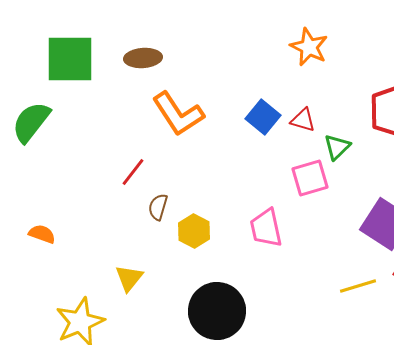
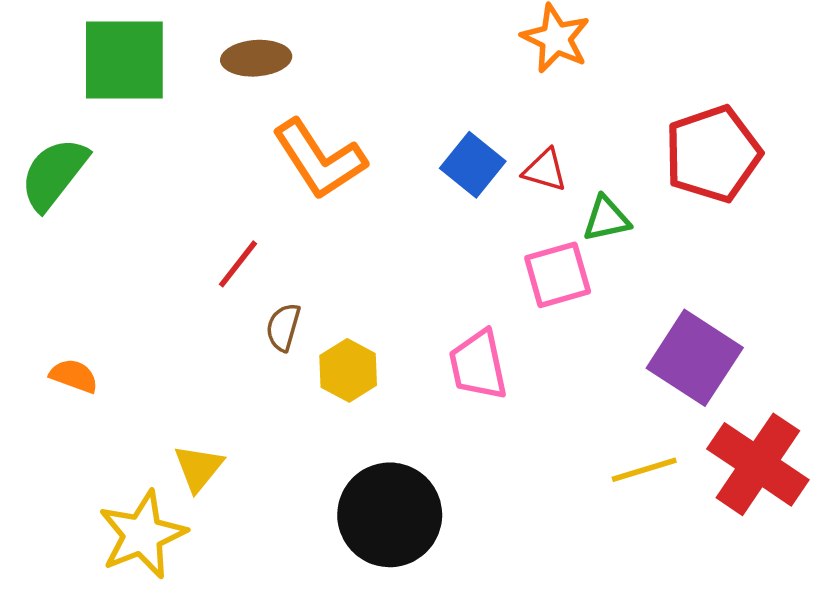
green triangle: (337, 147) -> (606, 219), turned 32
yellow triangle: (129, 278) -> (198, 468), moved

